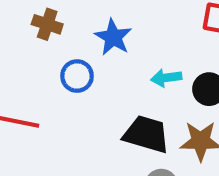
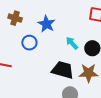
cyan arrow: (166, 78) -> (72, 43), turned 56

